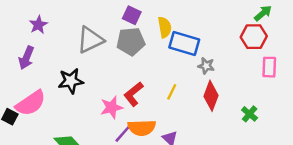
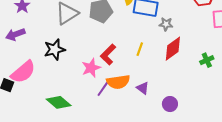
purple arrow: (26, 58) -> (15, 34), turned 54
red diamond: (211, 96) -> (173, 49), turned 40
green cross: (250, 114) -> (207, 60), turned 32

